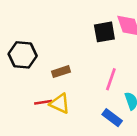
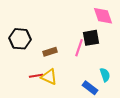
black square: (104, 32) -> (91, 38), moved
pink line: (111, 79) -> (79, 48), moved

